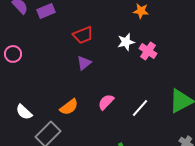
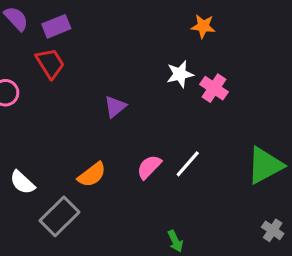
red trapezoid: (83, 35) -> (50, 63), moved, turned -100
white line: (140, 108) -> (188, 164), moved

